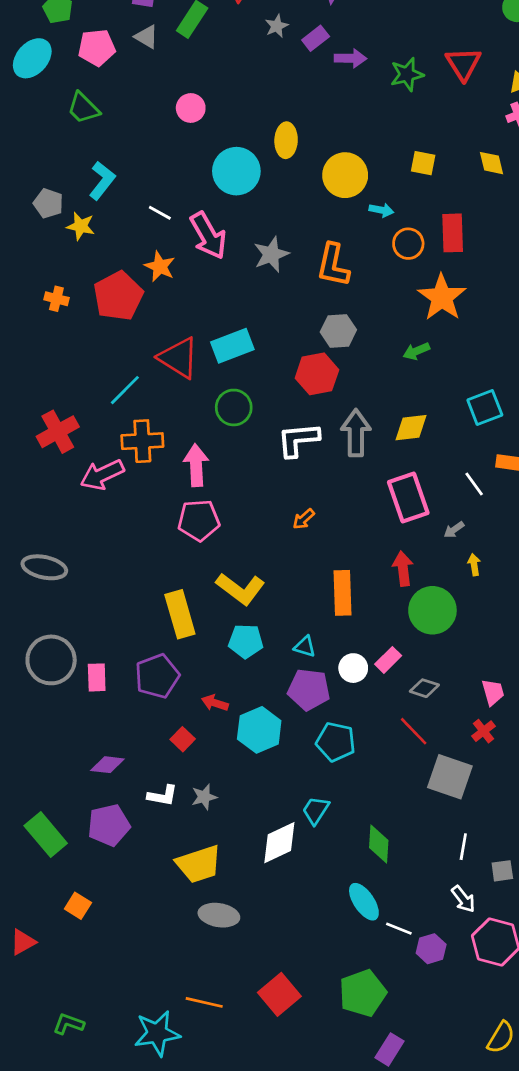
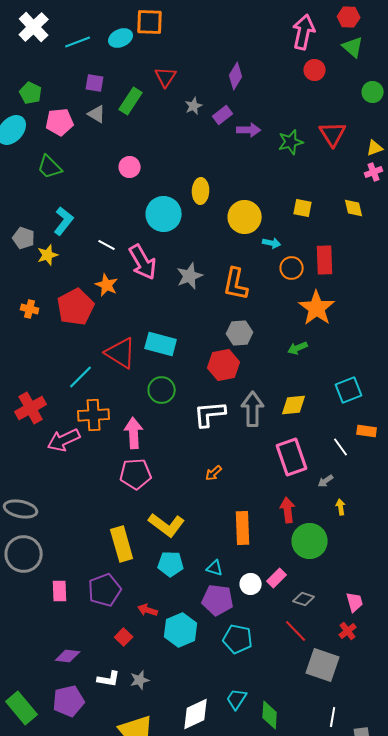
yellow star: (81, 226) -> (48, 255), turned -30
cyan rectangle: (232, 346) -> (161, 344), turned 36
gray circle: (51, 660) -> (24, 554), moved
cyan trapezoid: (316, 810) -> (237, 699), moved

